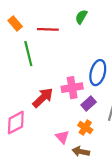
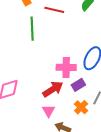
red arrow: (43, 98) -> (53, 89), moved
orange cross: (85, 127) -> (81, 107), moved

